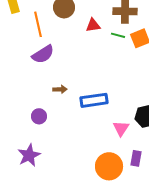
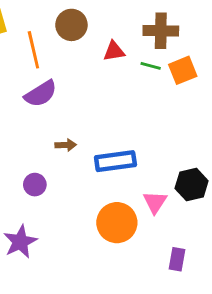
purple rectangle: (136, 158) -> (177, 259), moved
orange circle: (109, 166) -> (117, 223), moved

